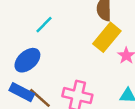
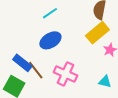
blue ellipse: (27, 60) -> (50, 40), moved

